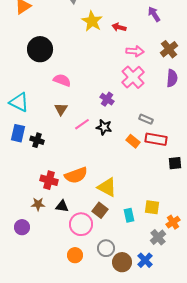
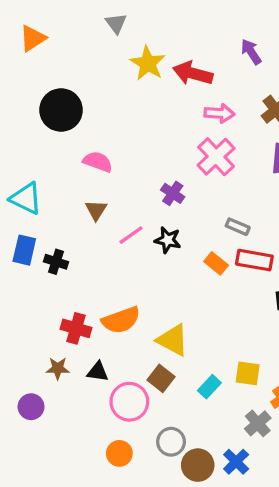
red arrow: (119, 27) -> (193, 73), size x1.6
cyan rectangle: (129, 215) -> (209, 387), turned 56

